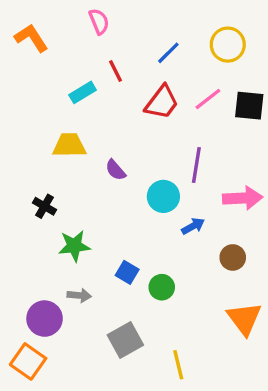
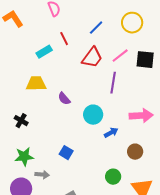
purple line: (196, 165) -> (113, 83), moved
green star: (74, 246) -> (24, 157), moved
blue square: (127, 272) -> (66, 153), moved
green circle: (162, 287) -> (113, 177), moved

